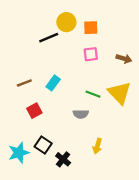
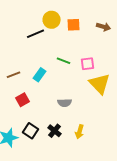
pink square: (91, 54) -> (88, 64), moved
brown arrow: (124, 59) -> (104, 27), moved
green line: (93, 94) -> (64, 61), moved
black cross: (63, 159) -> (55, 131), moved

